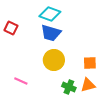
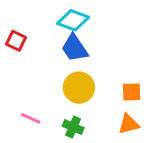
blue trapezoid: (51, 33) -> (75, 48), turned 40
green cross: (69, 87) -> (73, 127), moved

